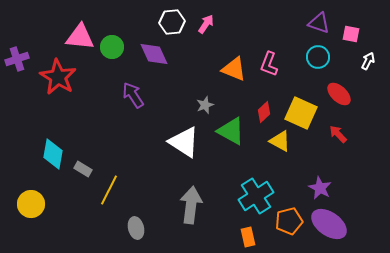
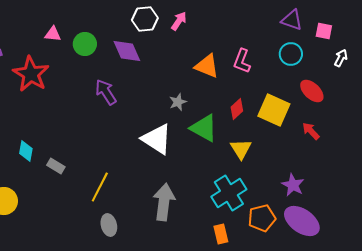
pink triangle: (80, 37) -> (53, 34), size x0.6
yellow triangle: (280, 141) -> (241, 149), moved, turned 30
cyan diamond: (53, 154) -> (26, 151), size x0.7
yellow line: (109, 190) -> (100, 187), moved

